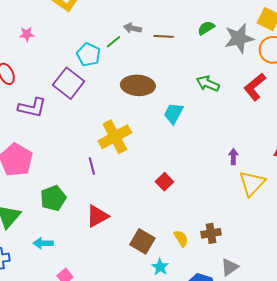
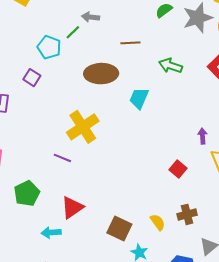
brown line: (164, 36) -> (130, 43), moved
purple square: (69, 83) -> (32, 78), size x0.6
purple line: (92, 166) -> (62, 158), turned -48
red square: (164, 182) -> (178, 169), moved
cyan arrow: (43, 243) -> (51, 233), moved

